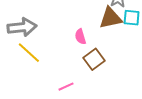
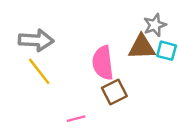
pink semicircle: (80, 37) -> (103, 63), size x1.8

